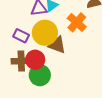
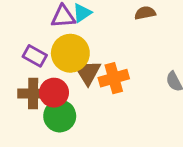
orange cross: (77, 22) -> (114, 78), moved, turned 30
brown triangle: (57, 45) -> (88, 72), turned 36

